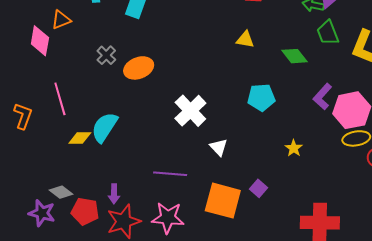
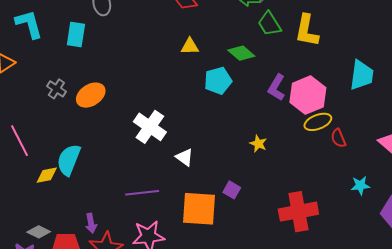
cyan pentagon: (261, 97) -> (218, 81), moved

